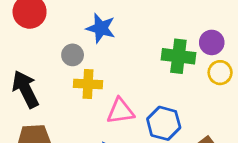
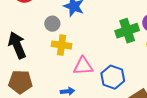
green cross: (178, 56) -> (127, 31), turned -30

